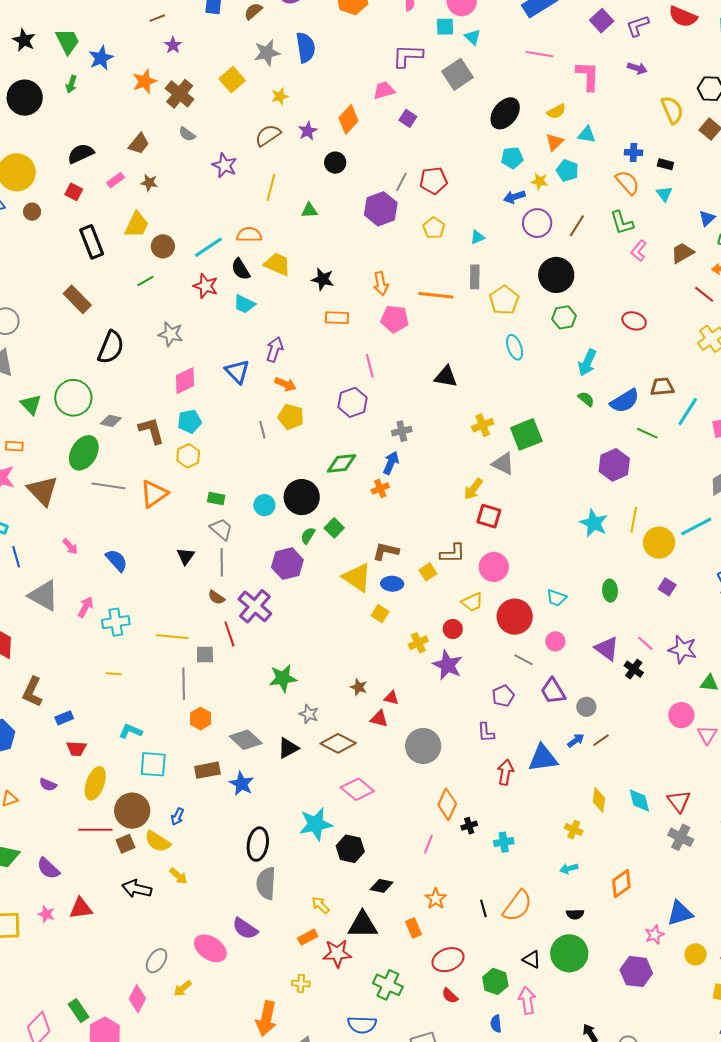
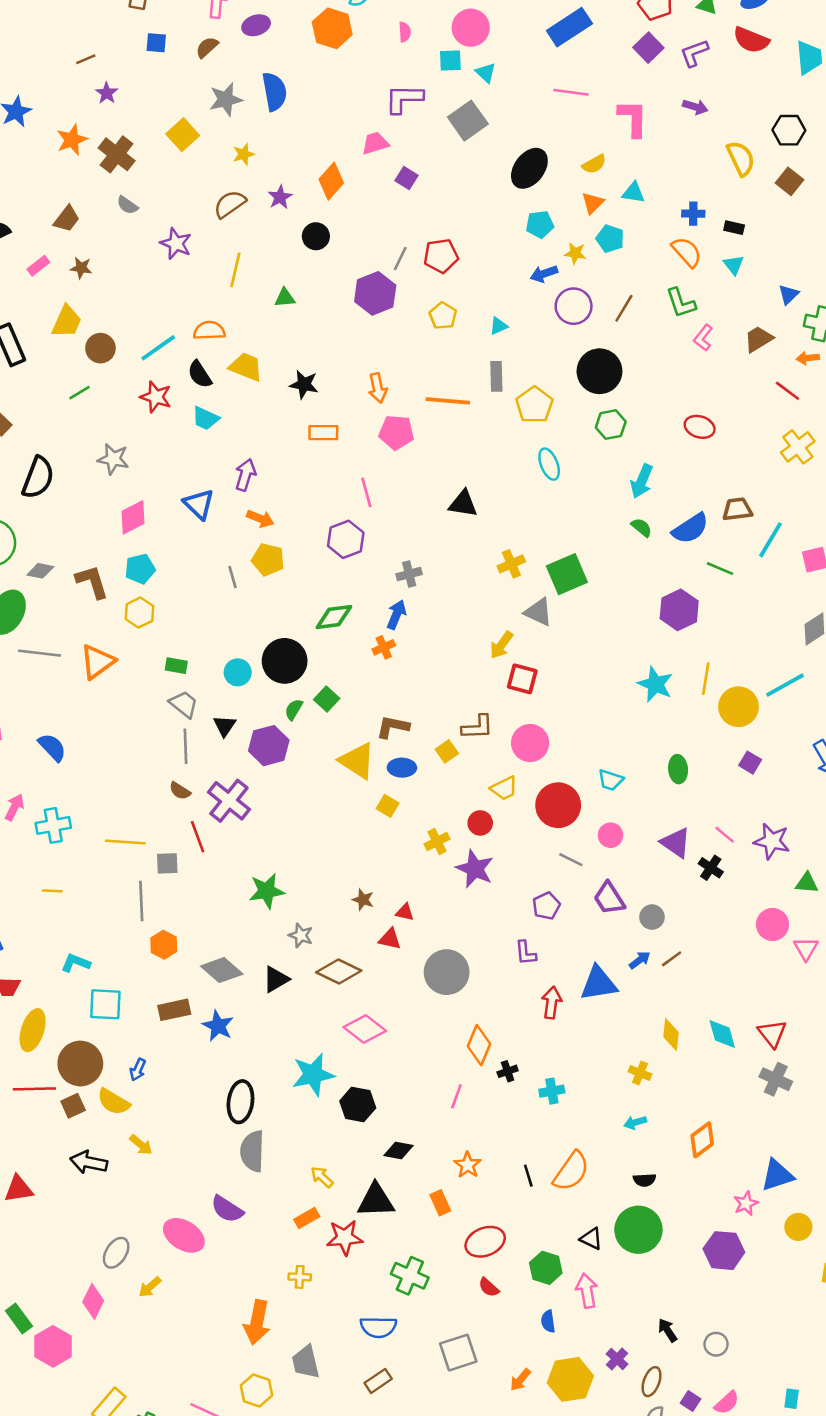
black triangle: (186, 556) -> (225, 726), moved

